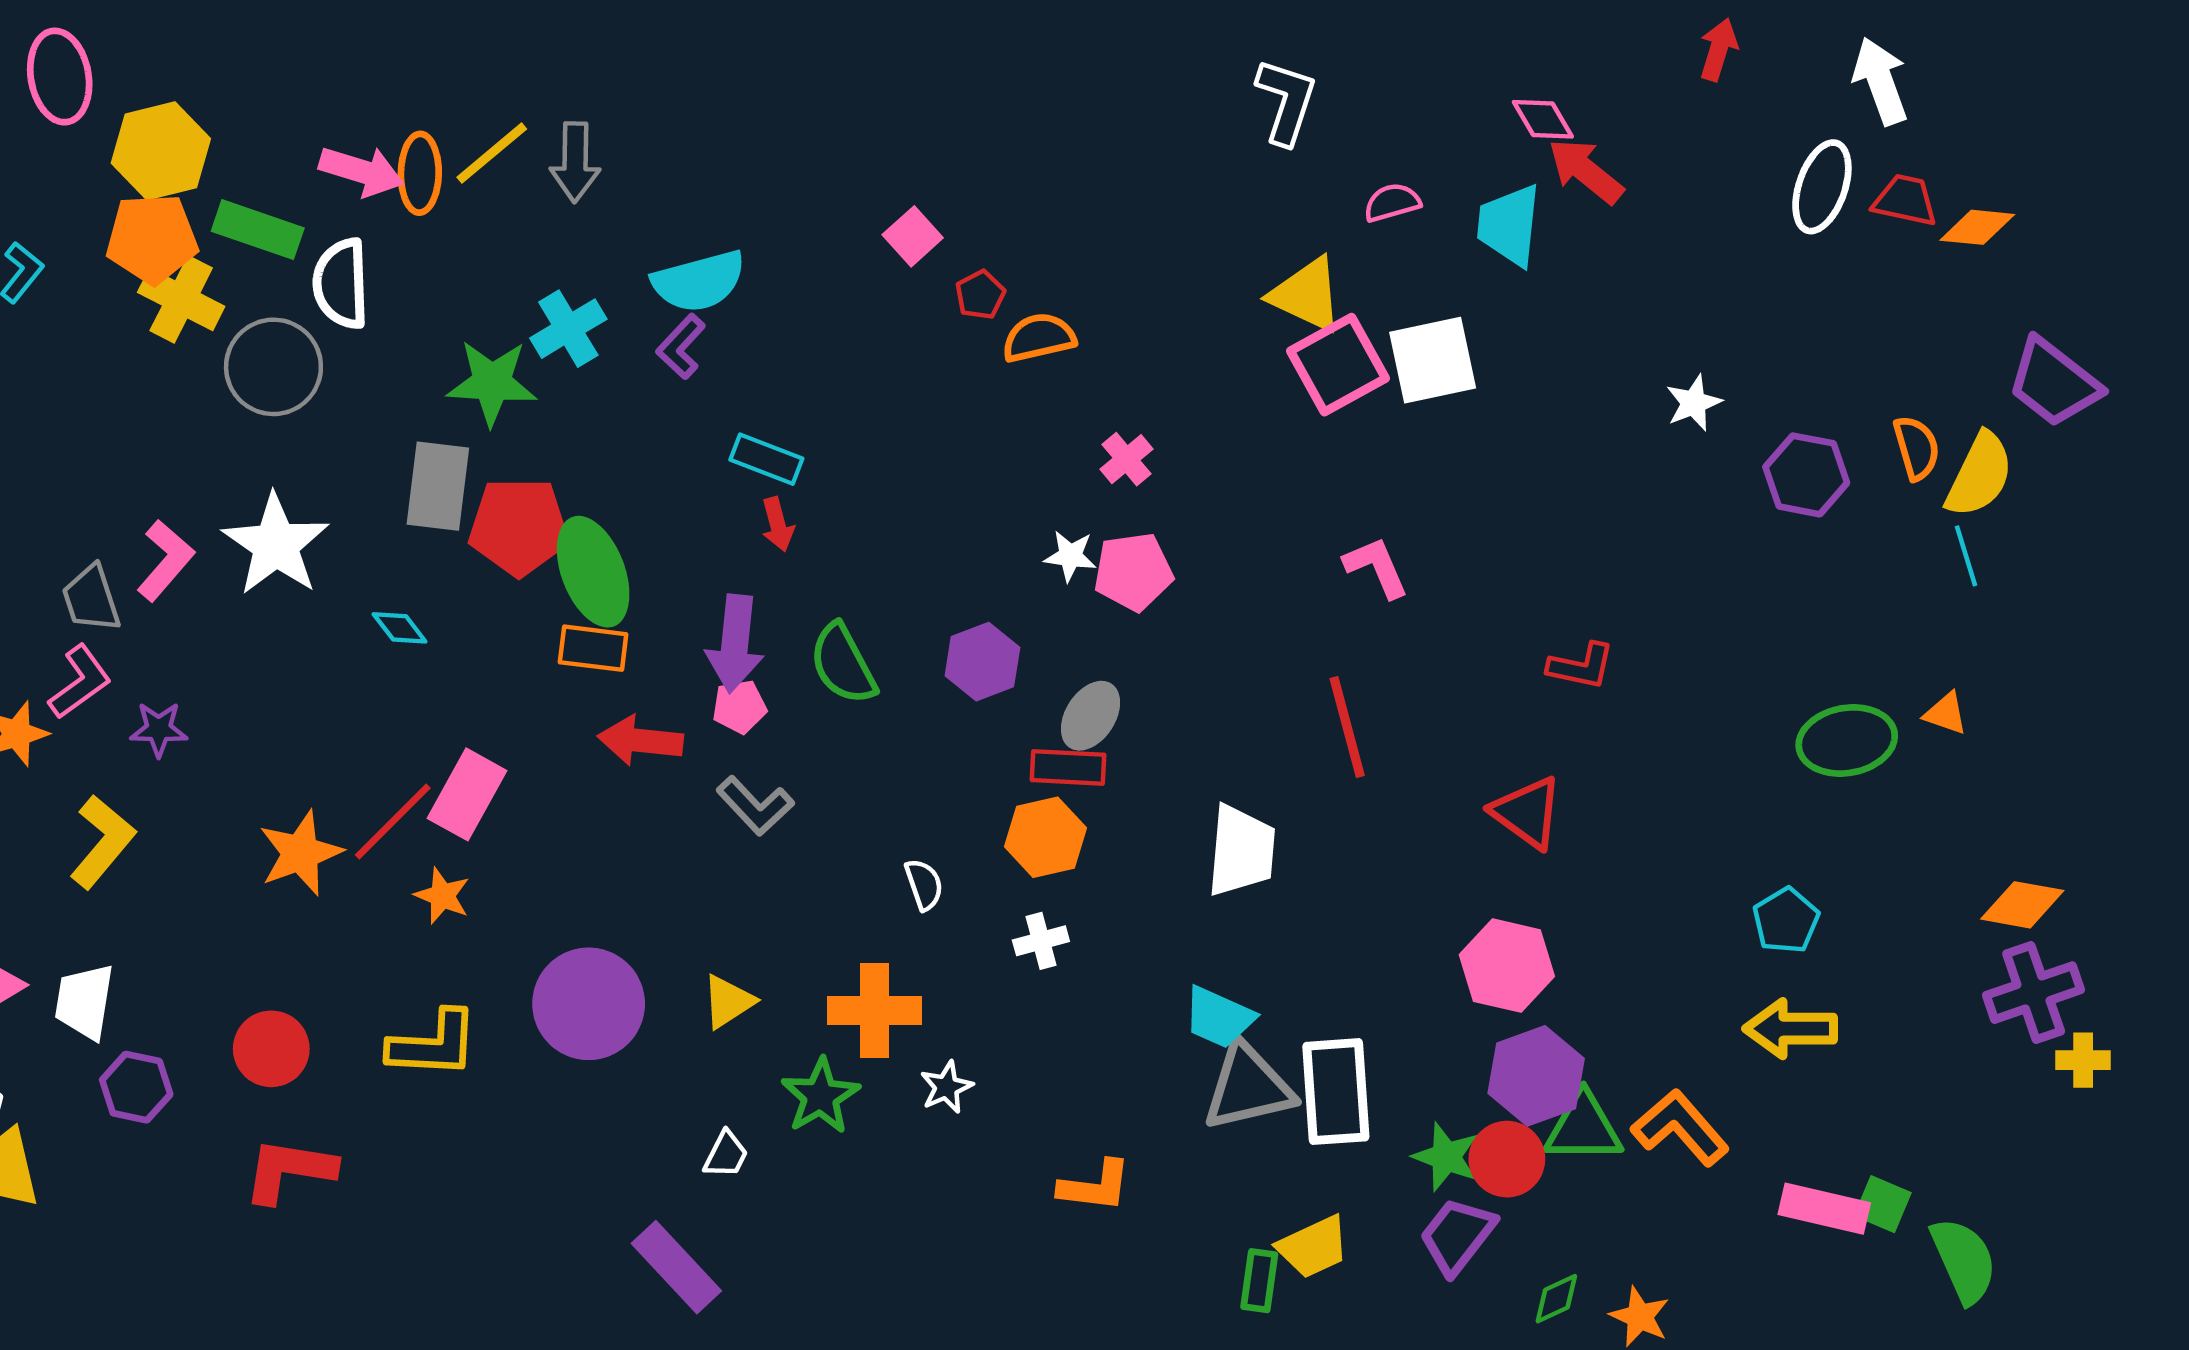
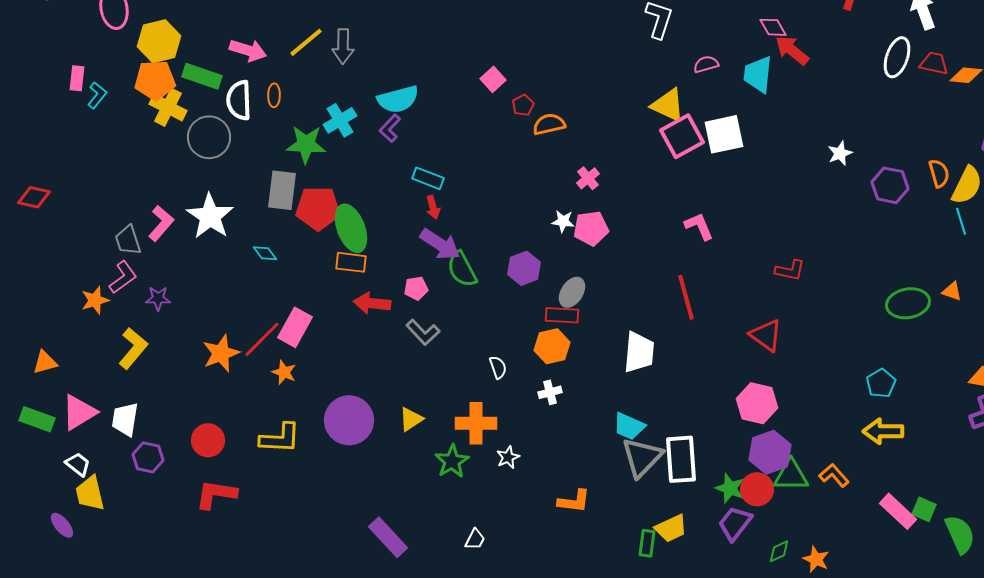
orange ellipse: (420, 173) -> (274, 95), moved, size x0.7
purple arrow: (735, 644) -> (440, 244), moved, turned -63
gray triangle: (1248, 1087) -> (642, 457), turned -33
orange L-shape: (1680, 1128) -> (834, 475), size x0.7
white trapezoid: (726, 1155) -> (475, 539), moved
pink rectangle: (1824, 1209) -> (898, 511), turned 30

